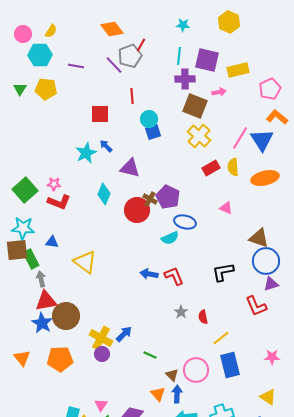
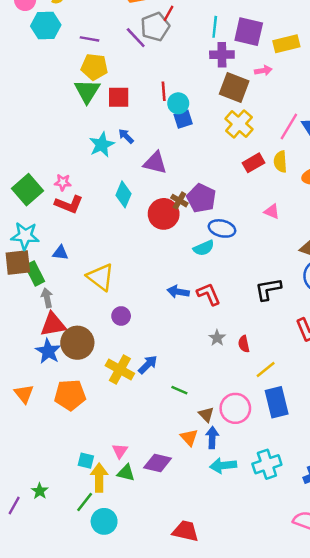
green triangle: (20, 89) -> (87, 91), moved, size x1.6
yellow pentagon: (46, 89) -> (94, 67), moved
red line: (132, 96) -> (164, 91), moved
purple circle: (102, 354) -> (121, 316), moved

